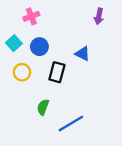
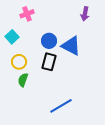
blue circle: (39, 47) -> (49, 41), moved
blue triangle: (83, 54) -> (71, 46), size x1.5
green semicircle: (43, 107) -> (23, 80), moved

